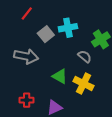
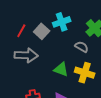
red line: (27, 14) -> (21, 31), moved

